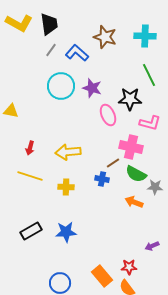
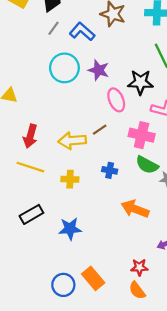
red arrow: (30, 148) -> (30, 136), size x1.5
brown line: (113, 163) -> (100, 130), moved
orange arrow: (134, 202) -> (135, 209), moved, size x1.4
black rectangle: (31, 231) -> (31, 214), moved
orange rectangle: (102, 276) -> (93, 278), moved

